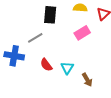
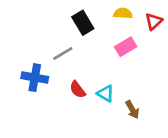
black rectangle: (50, 15) -> (83, 23), turned -36
cyan triangle: (67, 68) -> (106, 94), turned -32

